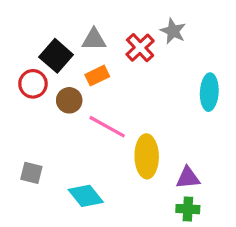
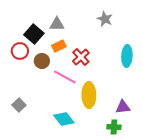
red cross: (140, 48) -> (81, 57), moved
gray square: (31, 173) -> (19, 105), turned 32
purple triangle: (188, 178) -> (123, 107), moved
cyan diamond: (86, 196) -> (64, 119), moved

